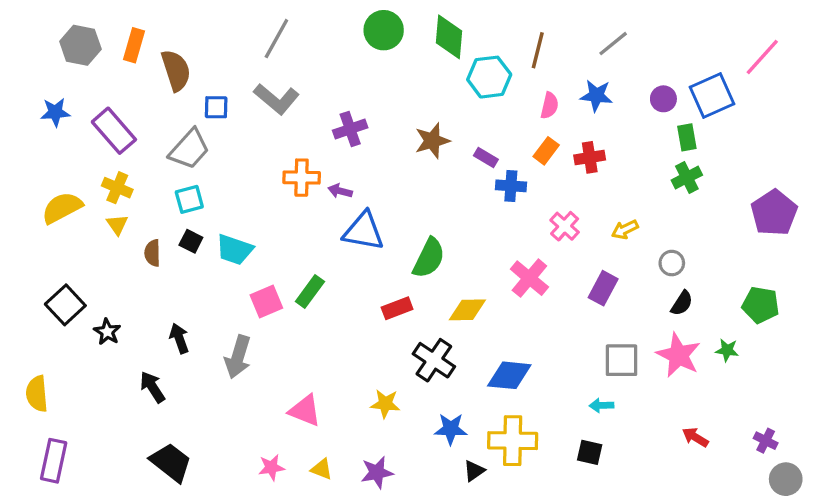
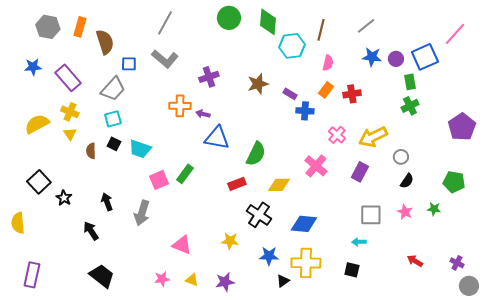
blue star: (596, 95) -> (372, 57), moved
yellow arrow: (625, 230) -> (373, 137), size x1.8
pink star: (678, 355) -> (405, 212), size x0.6
yellow semicircle: (37, 394) -> (18, 223), moved

